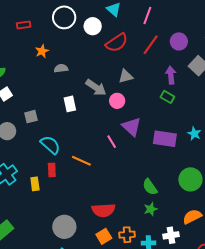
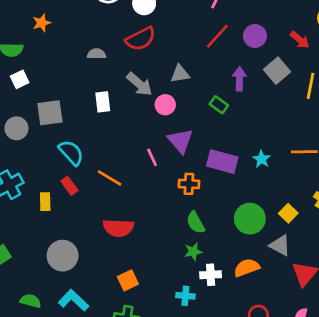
red semicircle: (117, 43) -> (141, 39), moved
orange star: (42, 51) -> (42, 23), moved
green rectangle: (167, 97) -> (219, 105), moved
gray square: (31, 117) -> (50, 113), size x1.5
red rectangle: (52, 170) -> (69, 186), turned -40
red semicircle: (103, 210) -> (118, 228), moved
gray circle: (64, 227) -> (63, 256), moved
orange cross: (127, 235) -> (189, 184), moved
white cross: (171, 235) -> (211, 275), moved

